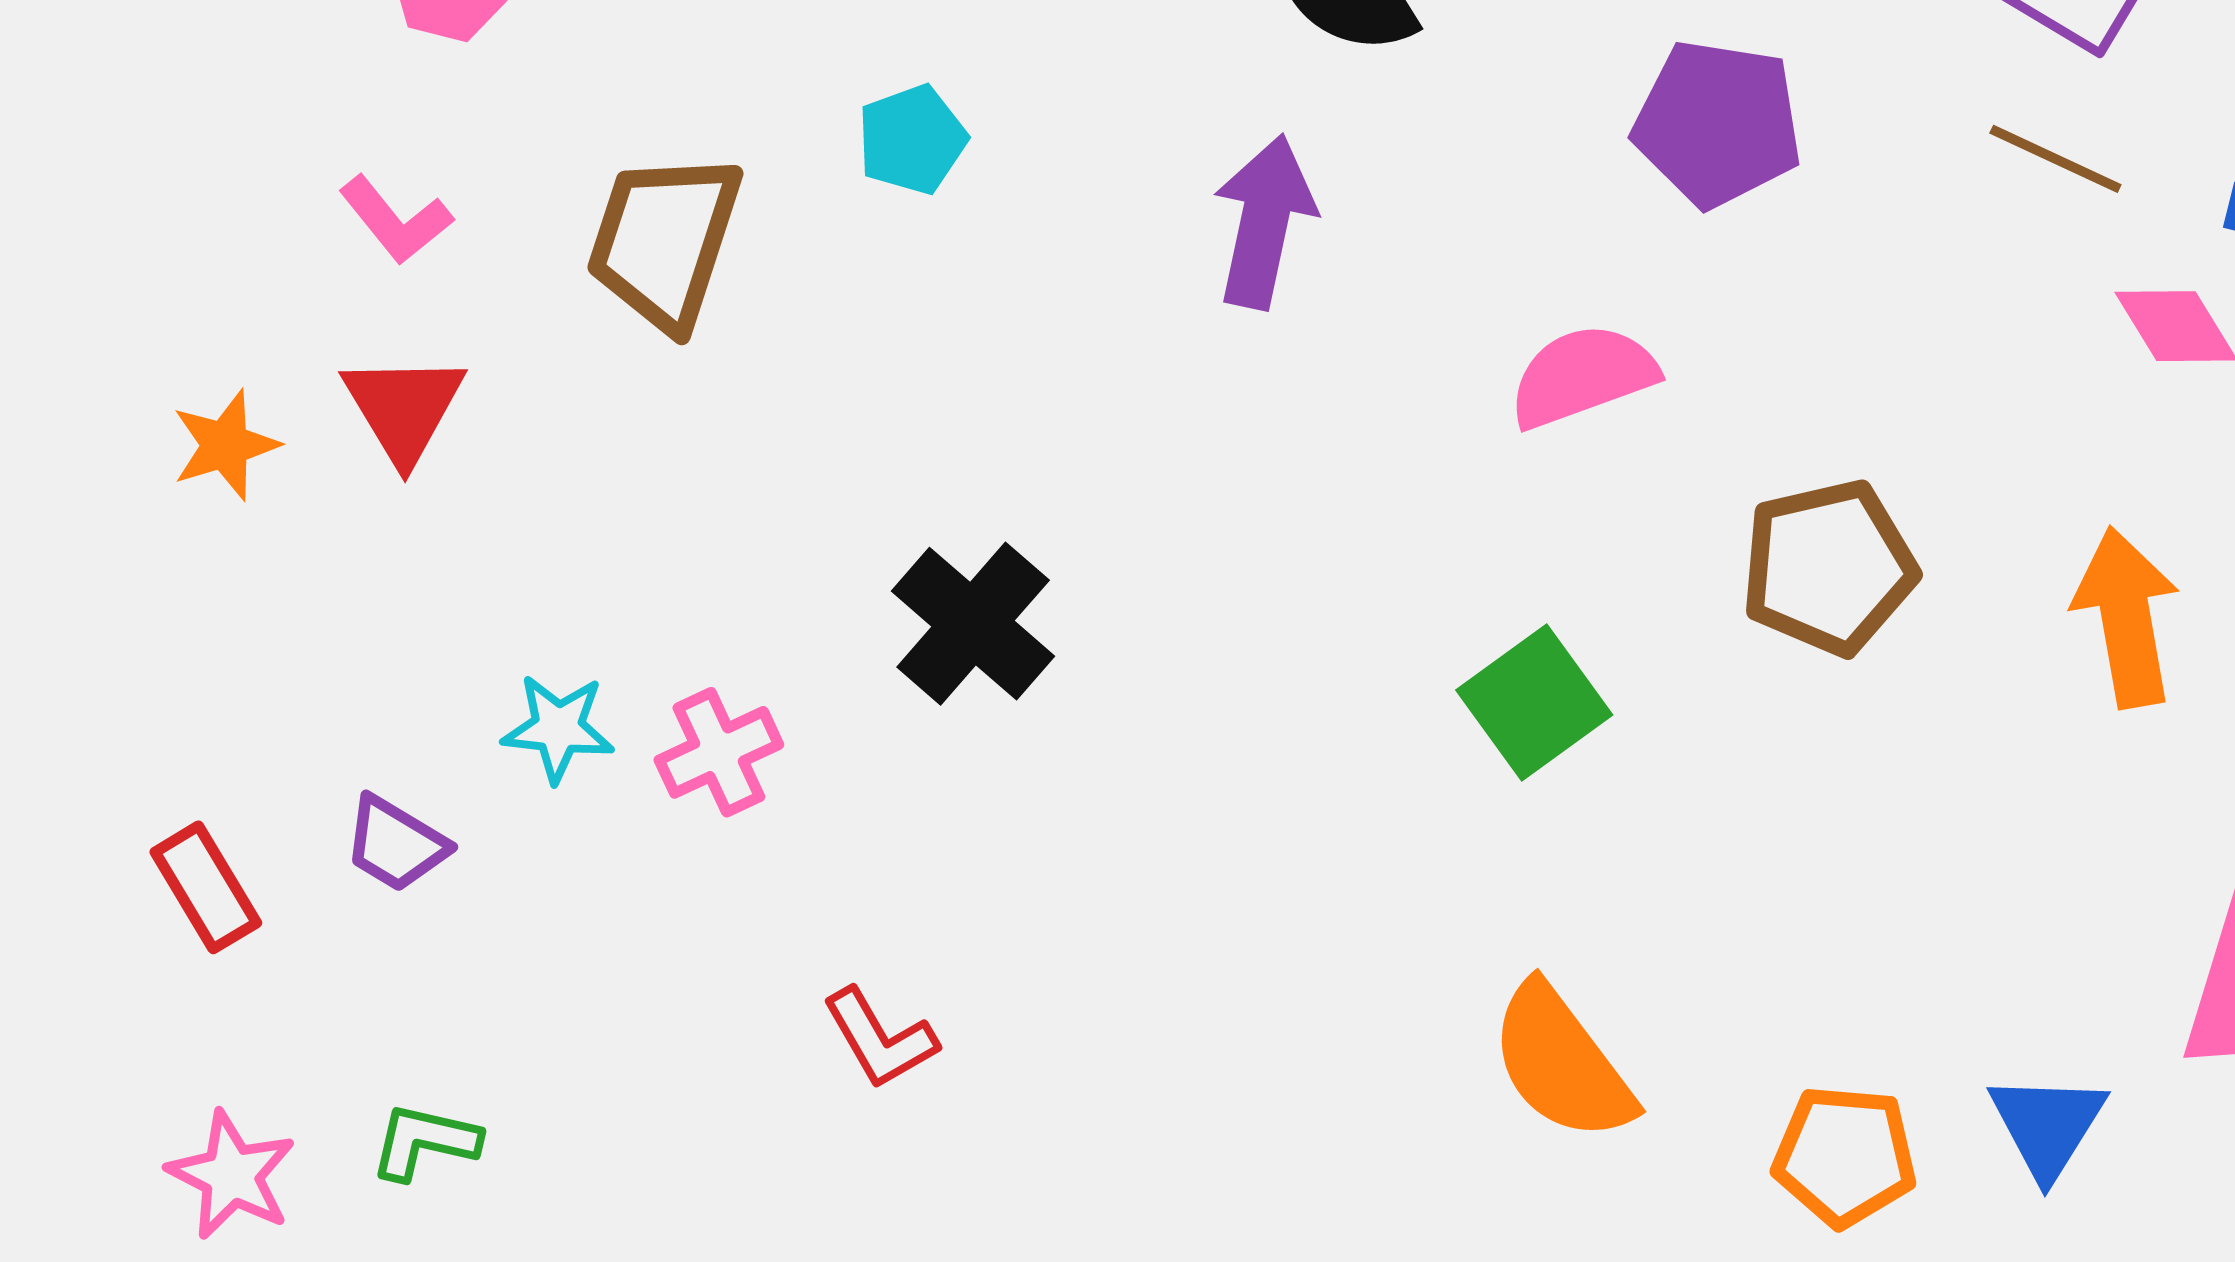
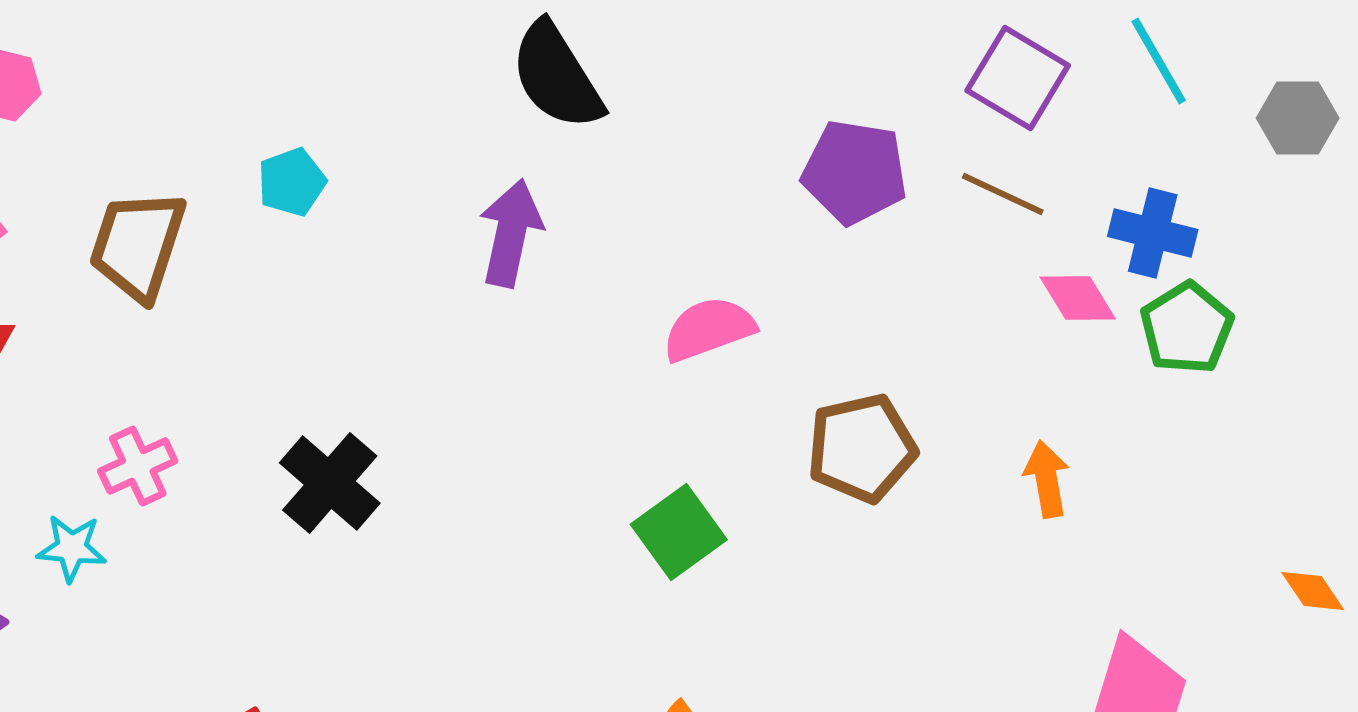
purple pentagon: (1718, 123) -> (855, 172), moved
orange arrow: (2126, 617) -> (1047, 479), size x0.7
pink cross: (719, 752) -> (138, 466), moved

